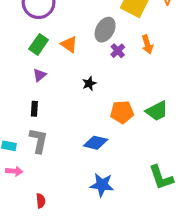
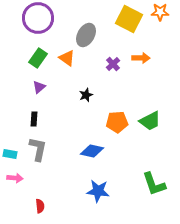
gray ellipse: (105, 30) -> (86, 35), moved
orange arrow: (147, 44) -> (141, 58), turned -72

